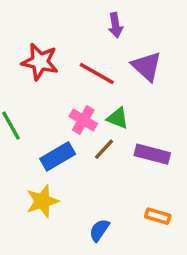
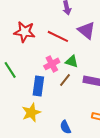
pink cross: (83, 120) -> (52, 64), turned 35
blue rectangle: (58, 156) -> (38, 86), turned -48
blue semicircle: (99, 230) -> (65, 127), turned -56

